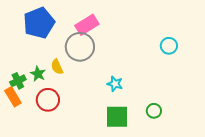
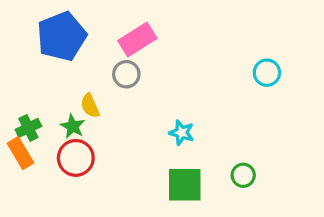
gray circle: (80, 47) -> (126, 74), size x0.6
green star: (38, 74) -> (73, 126), moved

